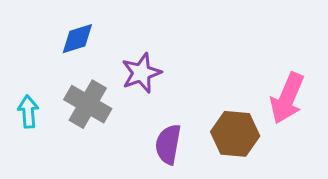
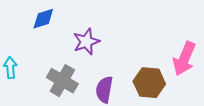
gray cross: (88, 104) -> (62, 81), moved

